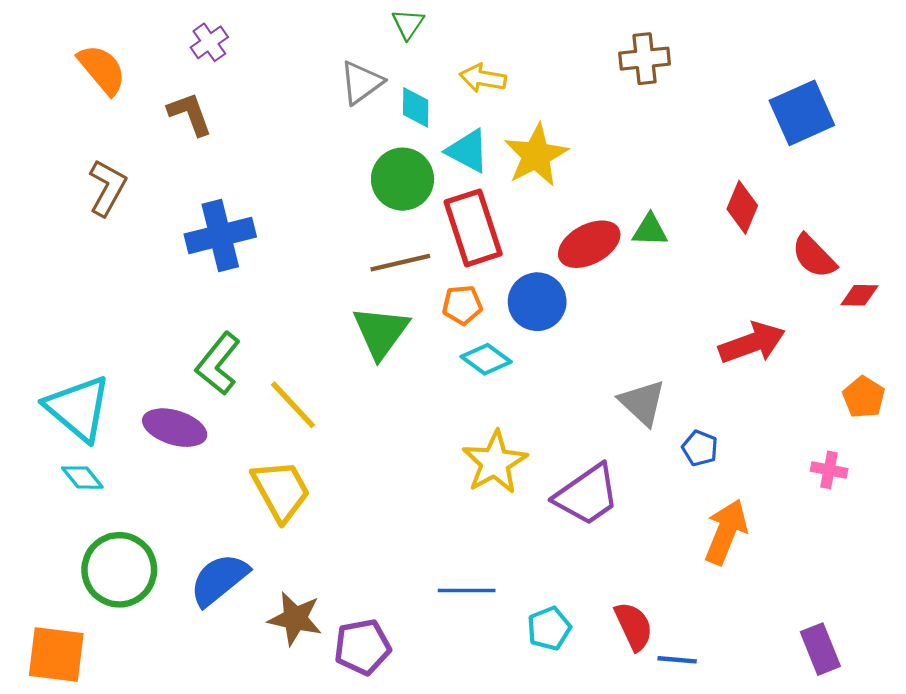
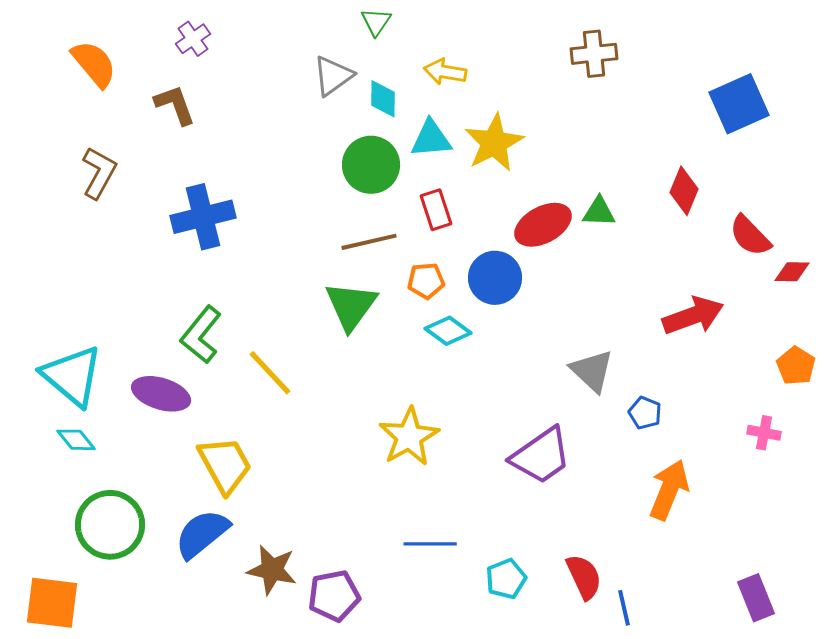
cyan triangle: (468, 151) -> (431, 139), turned -33
red rectangle: (473, 228) -> (436, 210), size x0.6
yellow star: (495, 462) -> (409, 437), moved
yellow trapezoid: (281, 491) -> (225, 465), moved
blue line: (677, 660) -> (624, 608), turned 72

